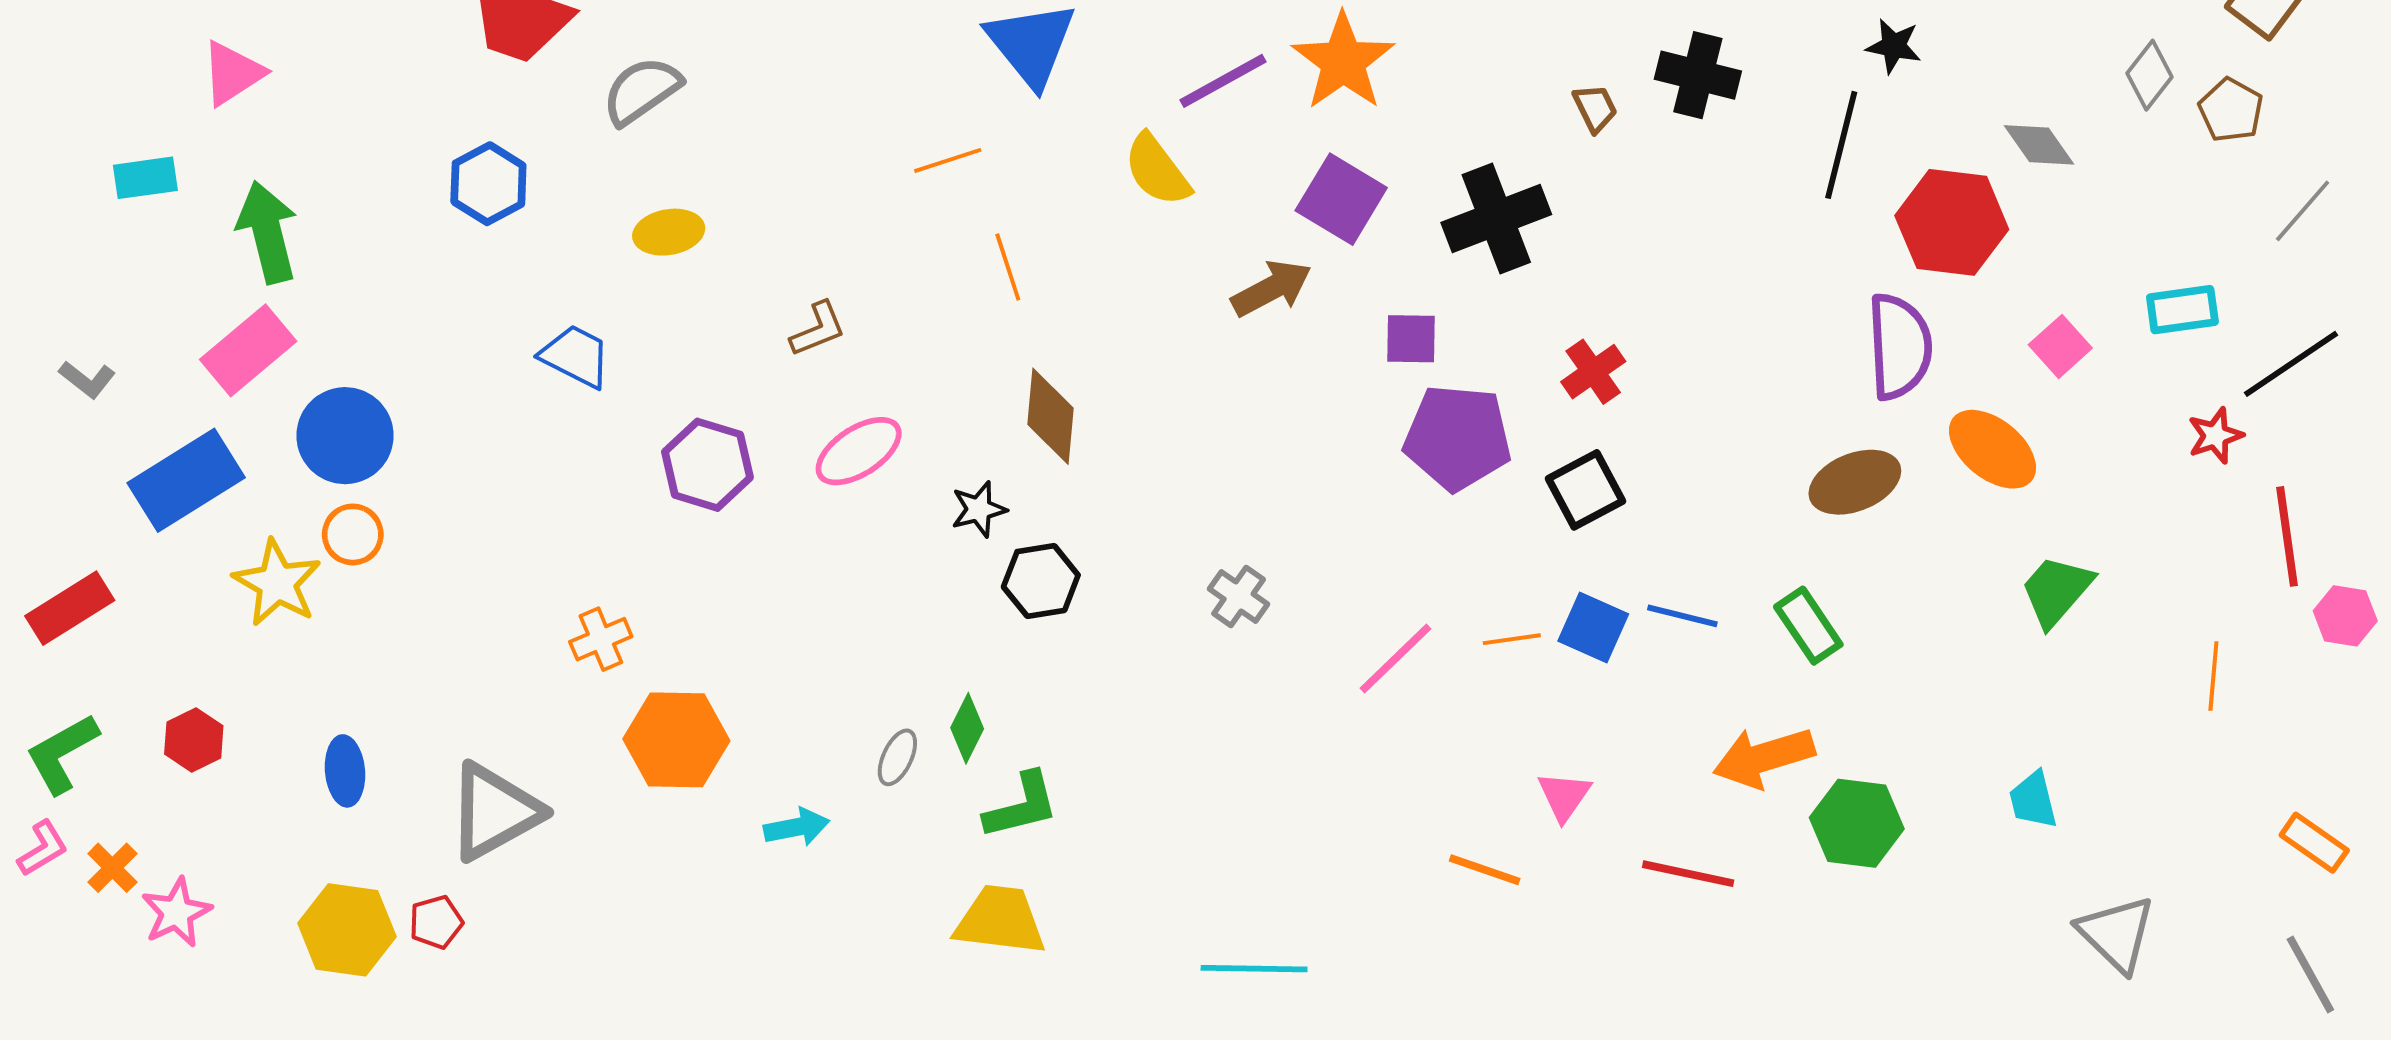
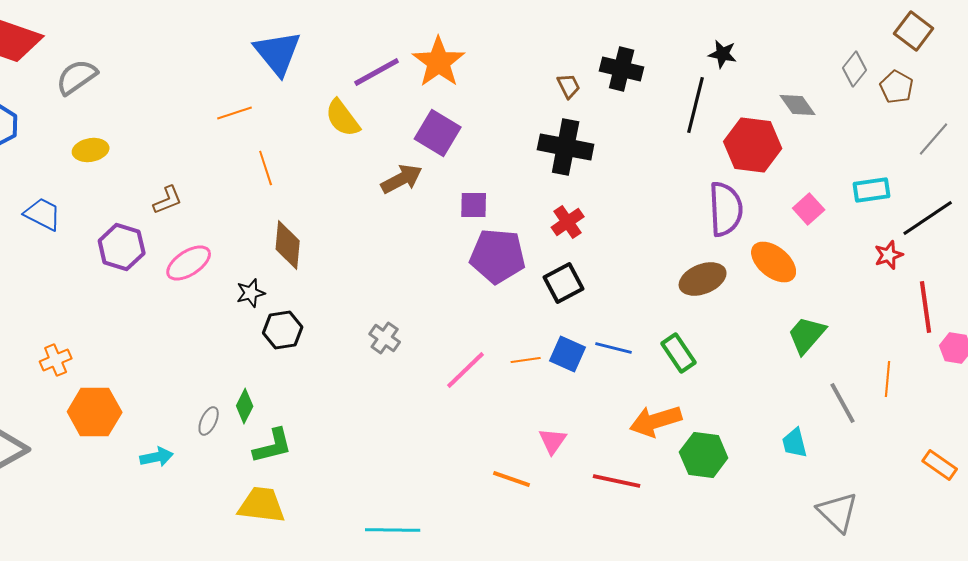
black cross: (1496, 219) -> (566, 147), moved, turned 32
purple hexagon: (707, 465) -> (122, 247), moved
gray line: (2310, 974) -> (843, 403), moved

